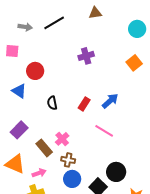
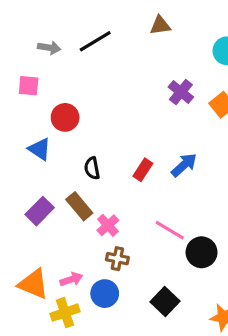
purple cross: (86, 56) -> (181, 92), moved, turned -35
pink line: (104, 131) -> (170, 230), moved
brown rectangle: (44, 148) -> (79, 206), moved
orange triangle: (15, 164) -> (33, 284), moved
black circle: (116, 172) -> (202, 252), moved
blue circle: (72, 179) -> (105, 294), moved

